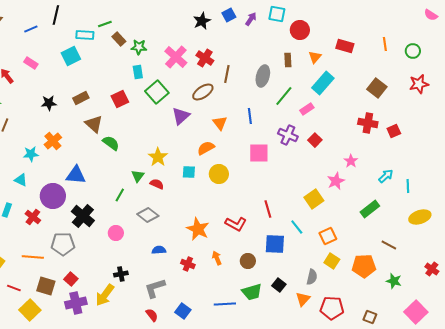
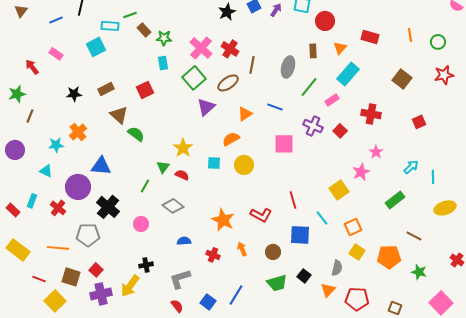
green square: (157, 92) -> (194, 78), moved
blue line: (250, 116) -> (275, 107), turned -63
orange triangle: (220, 123) -> (245, 114), turned 35
red cross: (368, 123) -> (371, 114), moved
blue line: (225, 304) -> (236, 295), moved, turned -55

